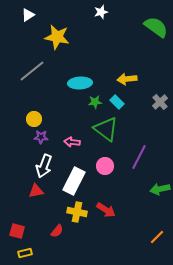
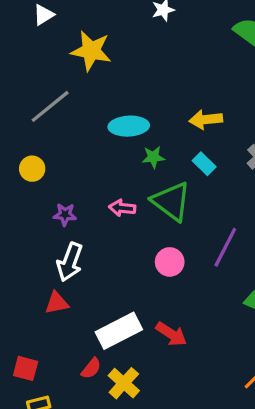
cyan rectangle: (117, 102) -> (204, 164), moved
yellow circle: (34, 119) -> (32, 169), moved
pink arrow: (72, 142) -> (122, 208), moved
white rectangle: (74, 181) -> (119, 331), moved, turned 36
yellow cross: (77, 212) -> (124, 383), moved, turned 30

